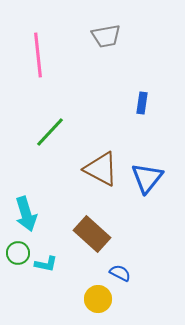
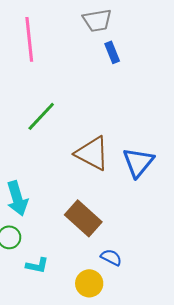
blue rectangle: (142, 103) -> (112, 52), moved, turned -30
cyan L-shape: (46, 264) -> (37, 265), moved

